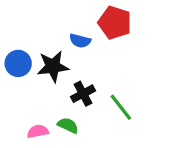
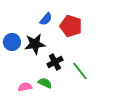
red pentagon: (115, 23) -> (71, 26), moved
blue semicircle: (80, 41) -> (46, 19), moved, turned -64

